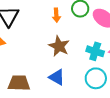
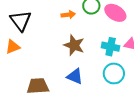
orange arrow: (56, 15) -> (68, 15), turned -88

